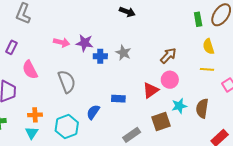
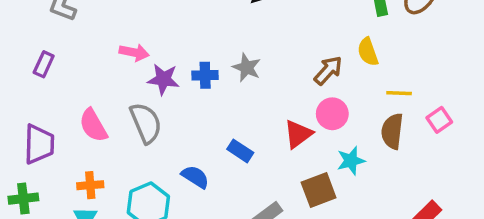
purple star: (85, 43) -> (163, 79), moved
yellow semicircle: (208, 47) -> (368, 52), moved
pink semicircle: (30, 70) -> (93, 125), moved
blue rectangle: (118, 99) -> (240, 151), turned 32
brown semicircle: (202, 108) -> (392, 131), moved
blue semicircle: (93, 112) -> (195, 177), turned 91

